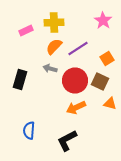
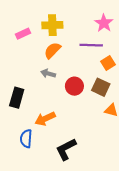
purple line: (78, 48) -> (91, 45), moved, turned 35
black rectangle: (20, 80) -> (17, 98), moved
red circle: (75, 80) -> (74, 86), size x0.7
orange arrow: (76, 108) -> (45, 119), moved

